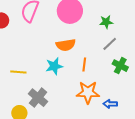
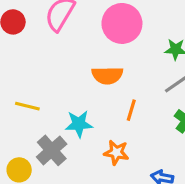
cyan star: (54, 66) -> (79, 124), moved
orange star: (88, 92) -> (116, 152), moved, size x0.7

